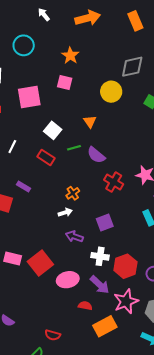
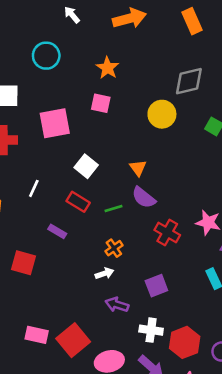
orange triangle: (90, 122) -> (138, 168), moved
green line: (74, 148) -> (113, 209), moved
purple rectangle: (24, 187) -> (57, 231), moved

